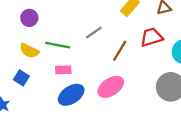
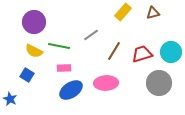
purple circle: (29, 18) -> (34, 22), size x1.5
red trapezoid: (151, 37) -> (142, 54), moved
pink ellipse: (111, 87) -> (106, 83), turned 30

